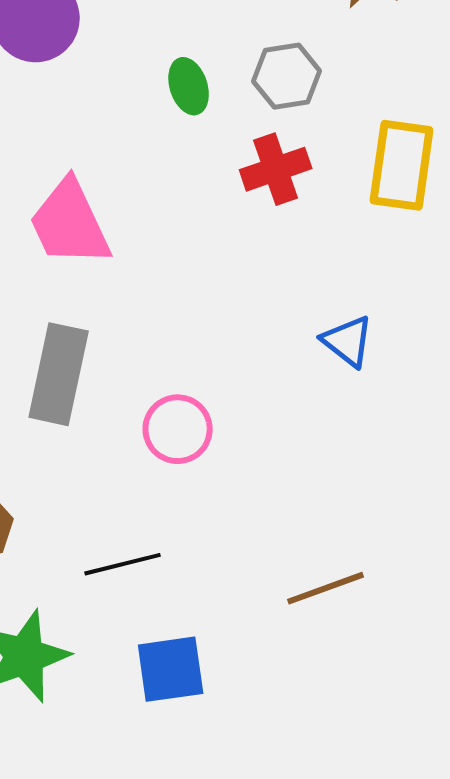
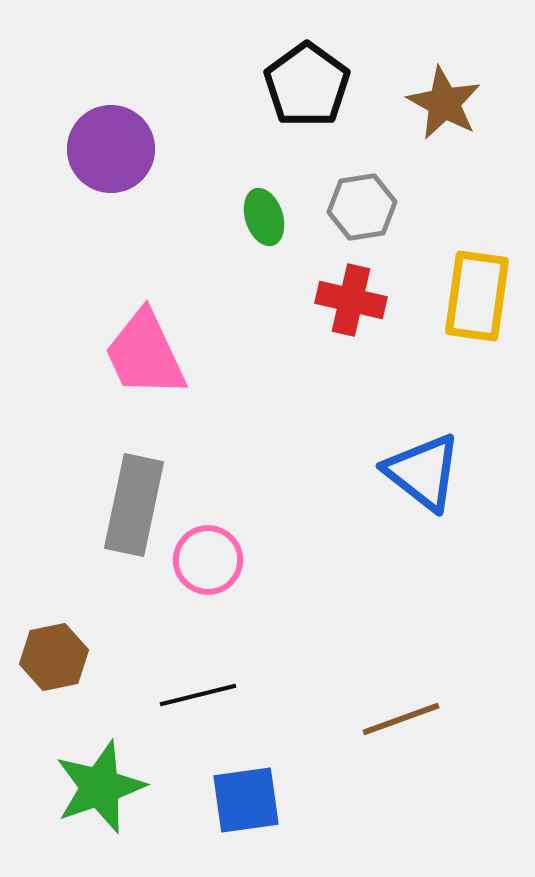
red cross: (276, 169) -> (351, 300), turned 32
blue triangle: (348, 341) -> (423, 472), size x1.5
pink circle: (178, 429) -> (208, 560), moved

